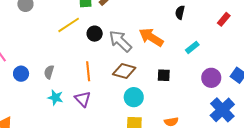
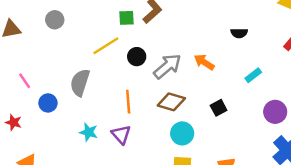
black semicircle: (180, 12) -> (239, 33), turned -104
orange arrow: (151, 37) -> (204, 62), size x0.7
gray arrow: (120, 41) -> (167, 66), turned 95
gray semicircle: (49, 72) -> (80, 83), moved, size x1.6
black square: (164, 75) -> (219, 108), turned -32

